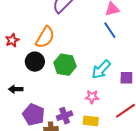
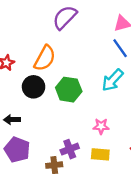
cyan arrow: (101, 69) -> (113, 80), moved
purple pentagon: (34, 115) -> (17, 150), moved

